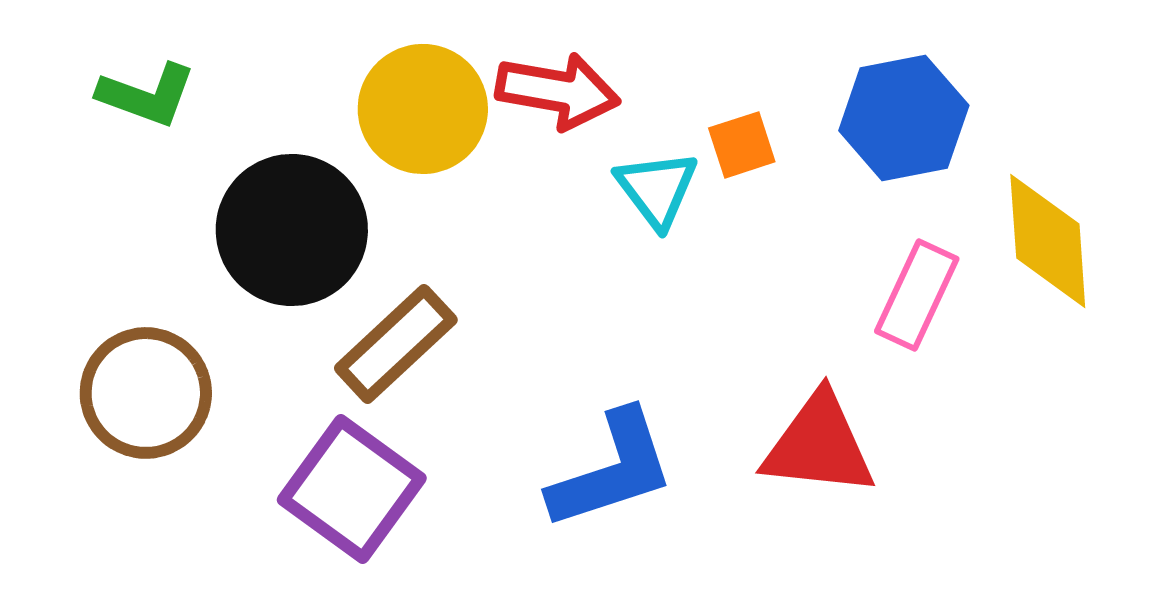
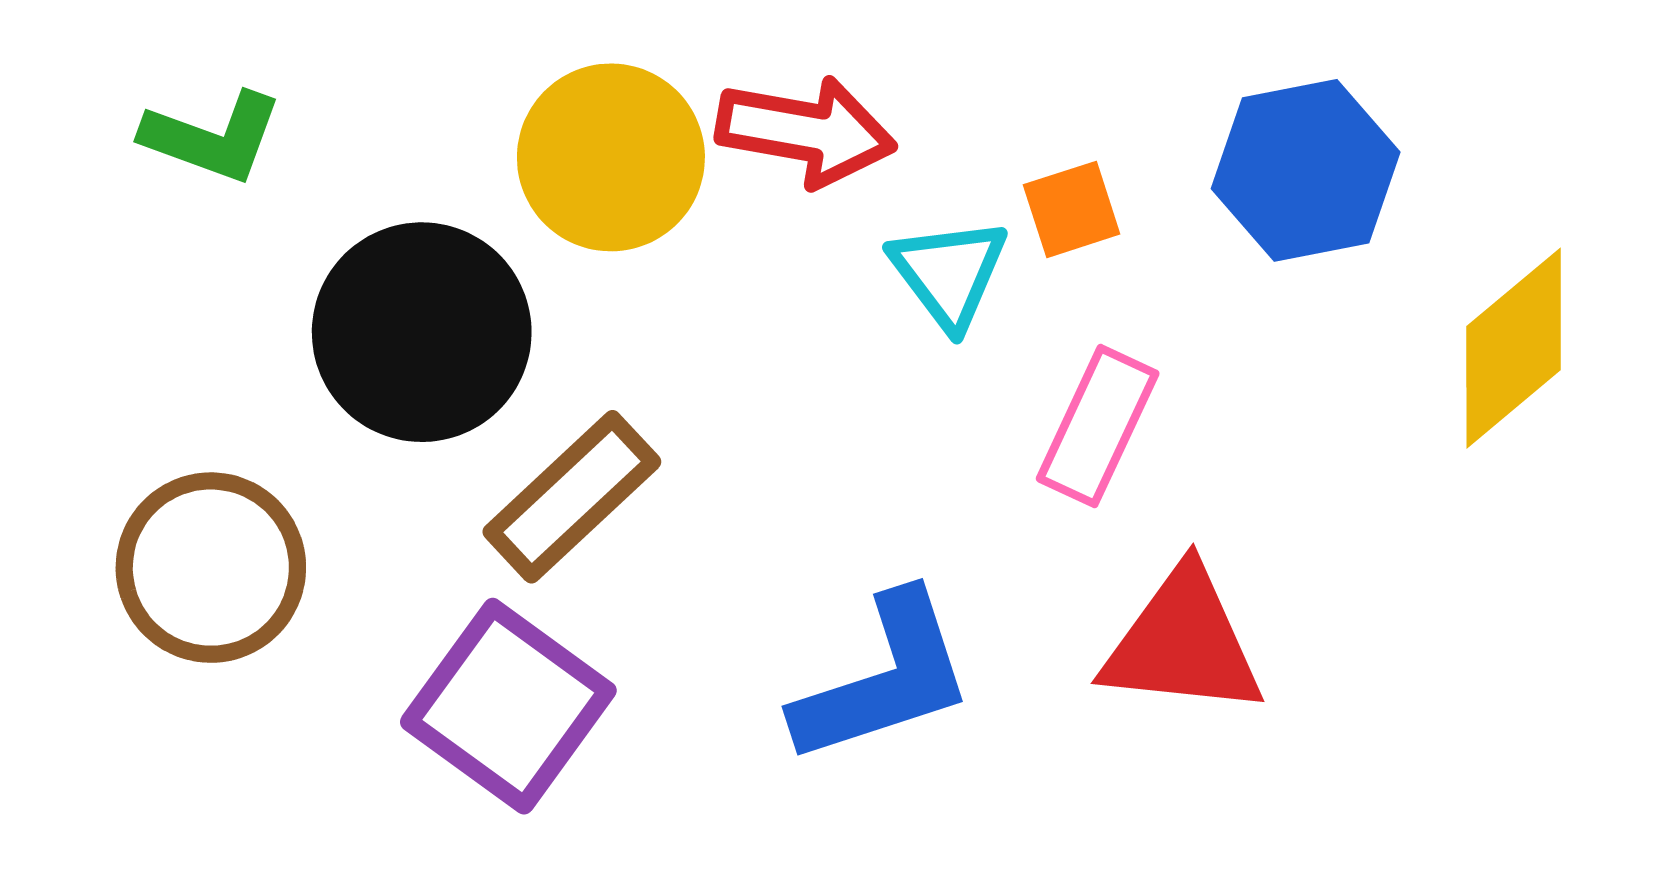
yellow diamond: (1048, 241) -> (1514, 348), turned 54
pink rectangle: (917, 295) -> (1098, 426), moved

